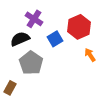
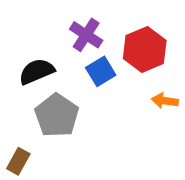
purple cross: (34, 19) -> (86, 35), moved
orange arrow: (90, 55) -> (165, 101), turned -48

